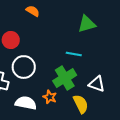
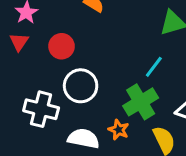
cyan line: (74, 54) -> (154, 67), turned -63

